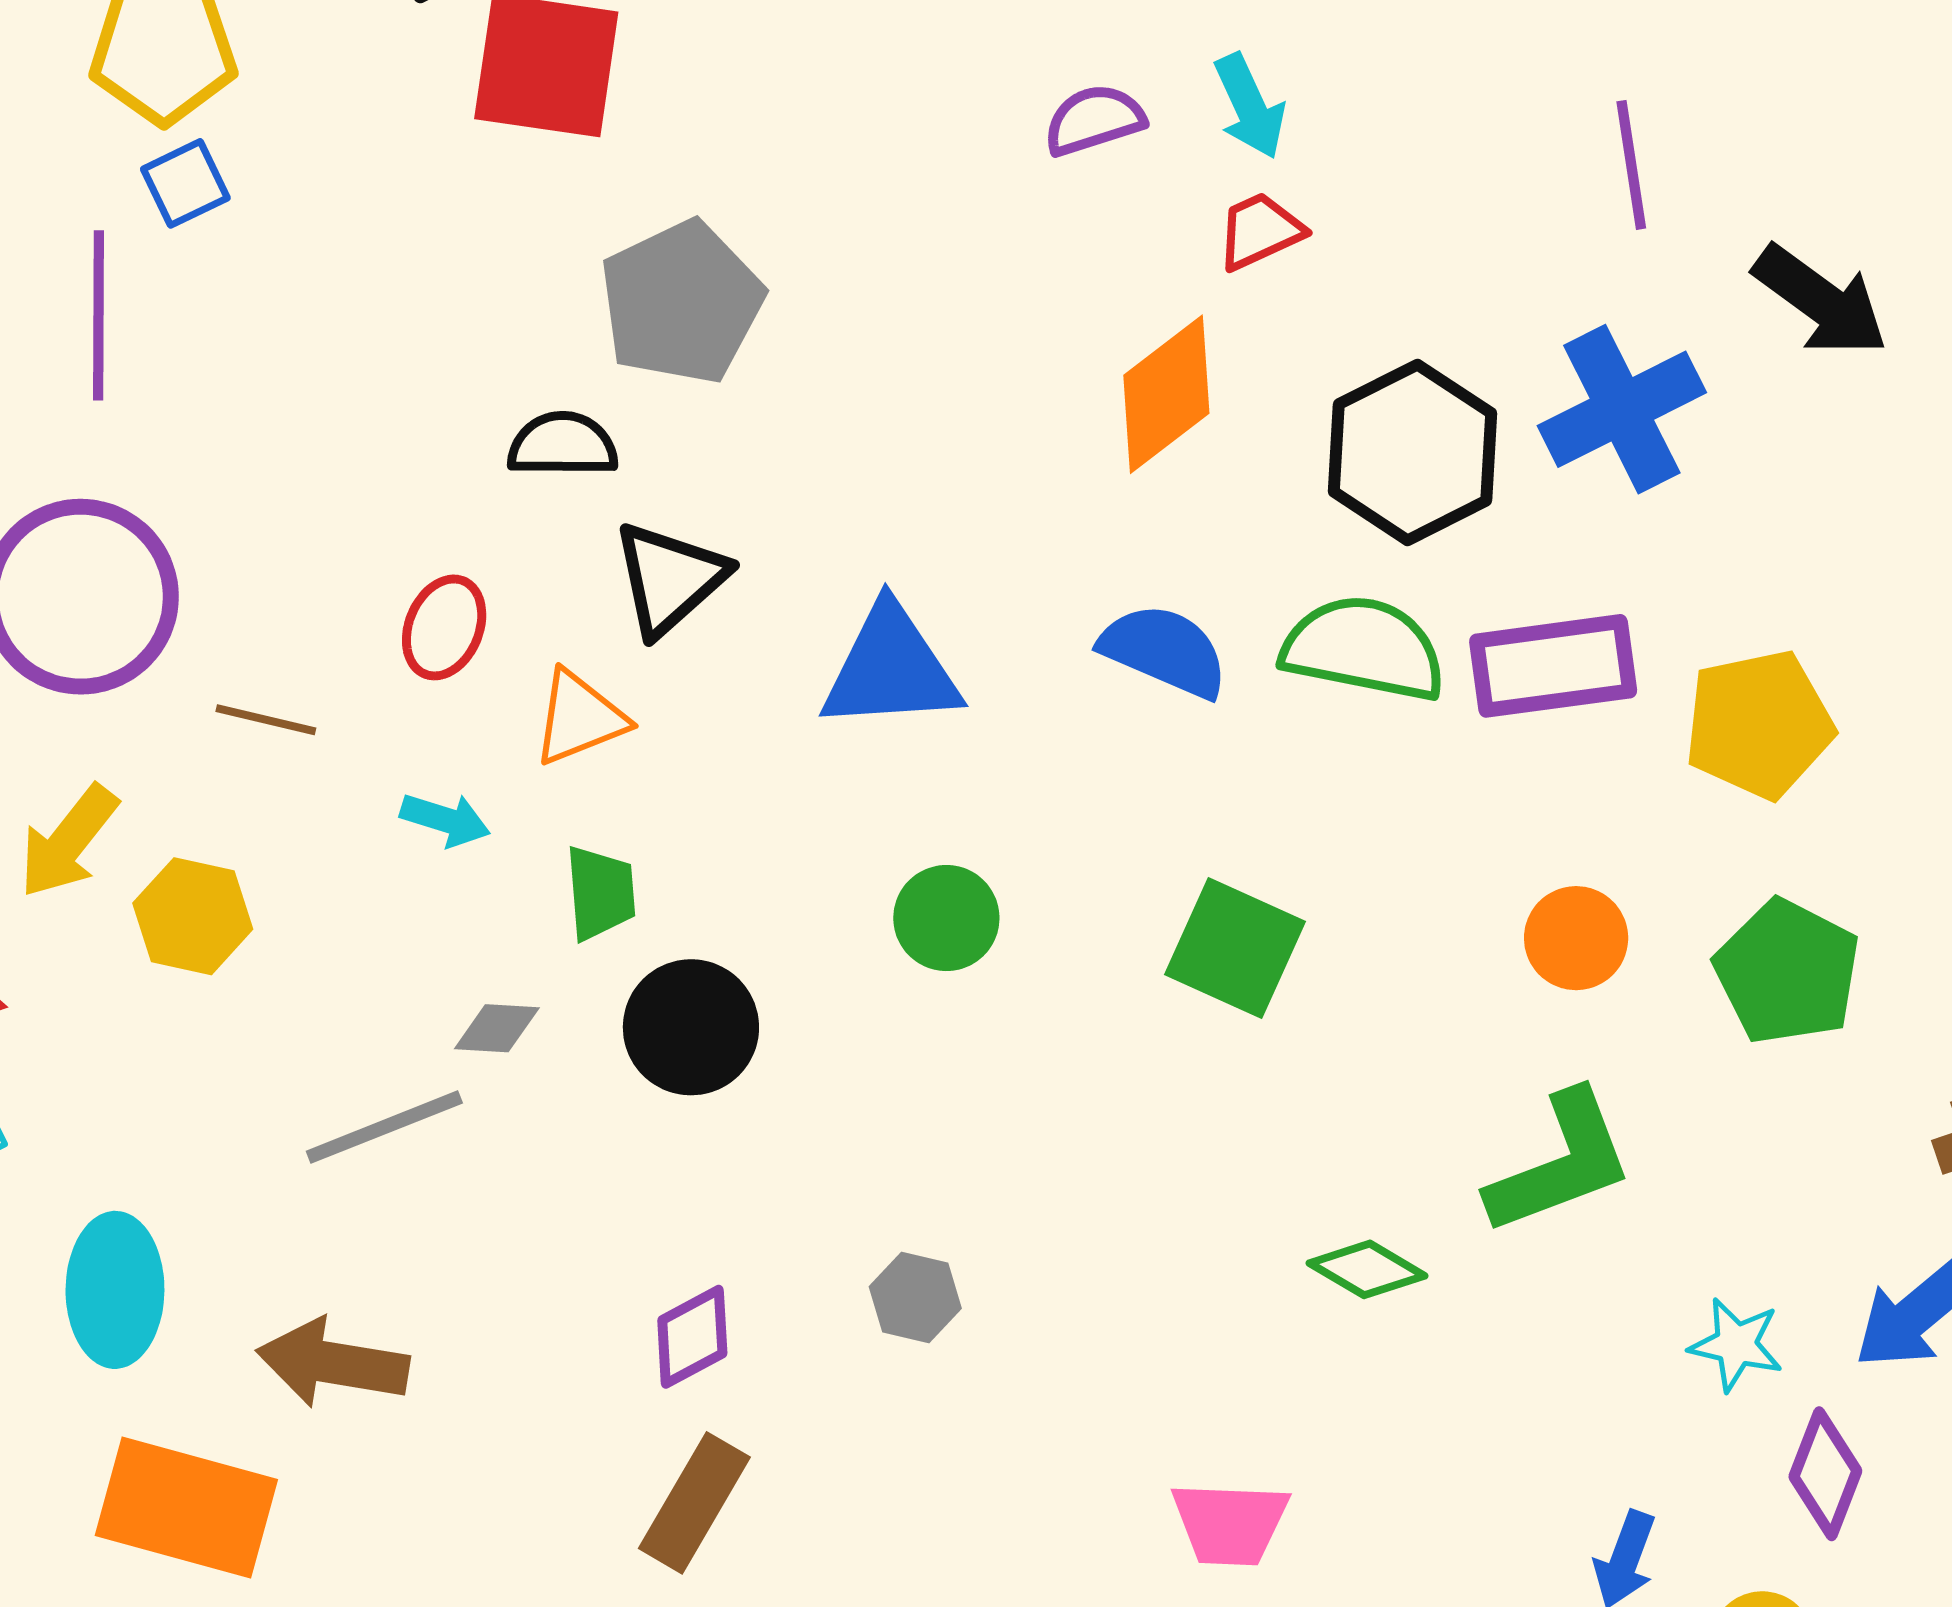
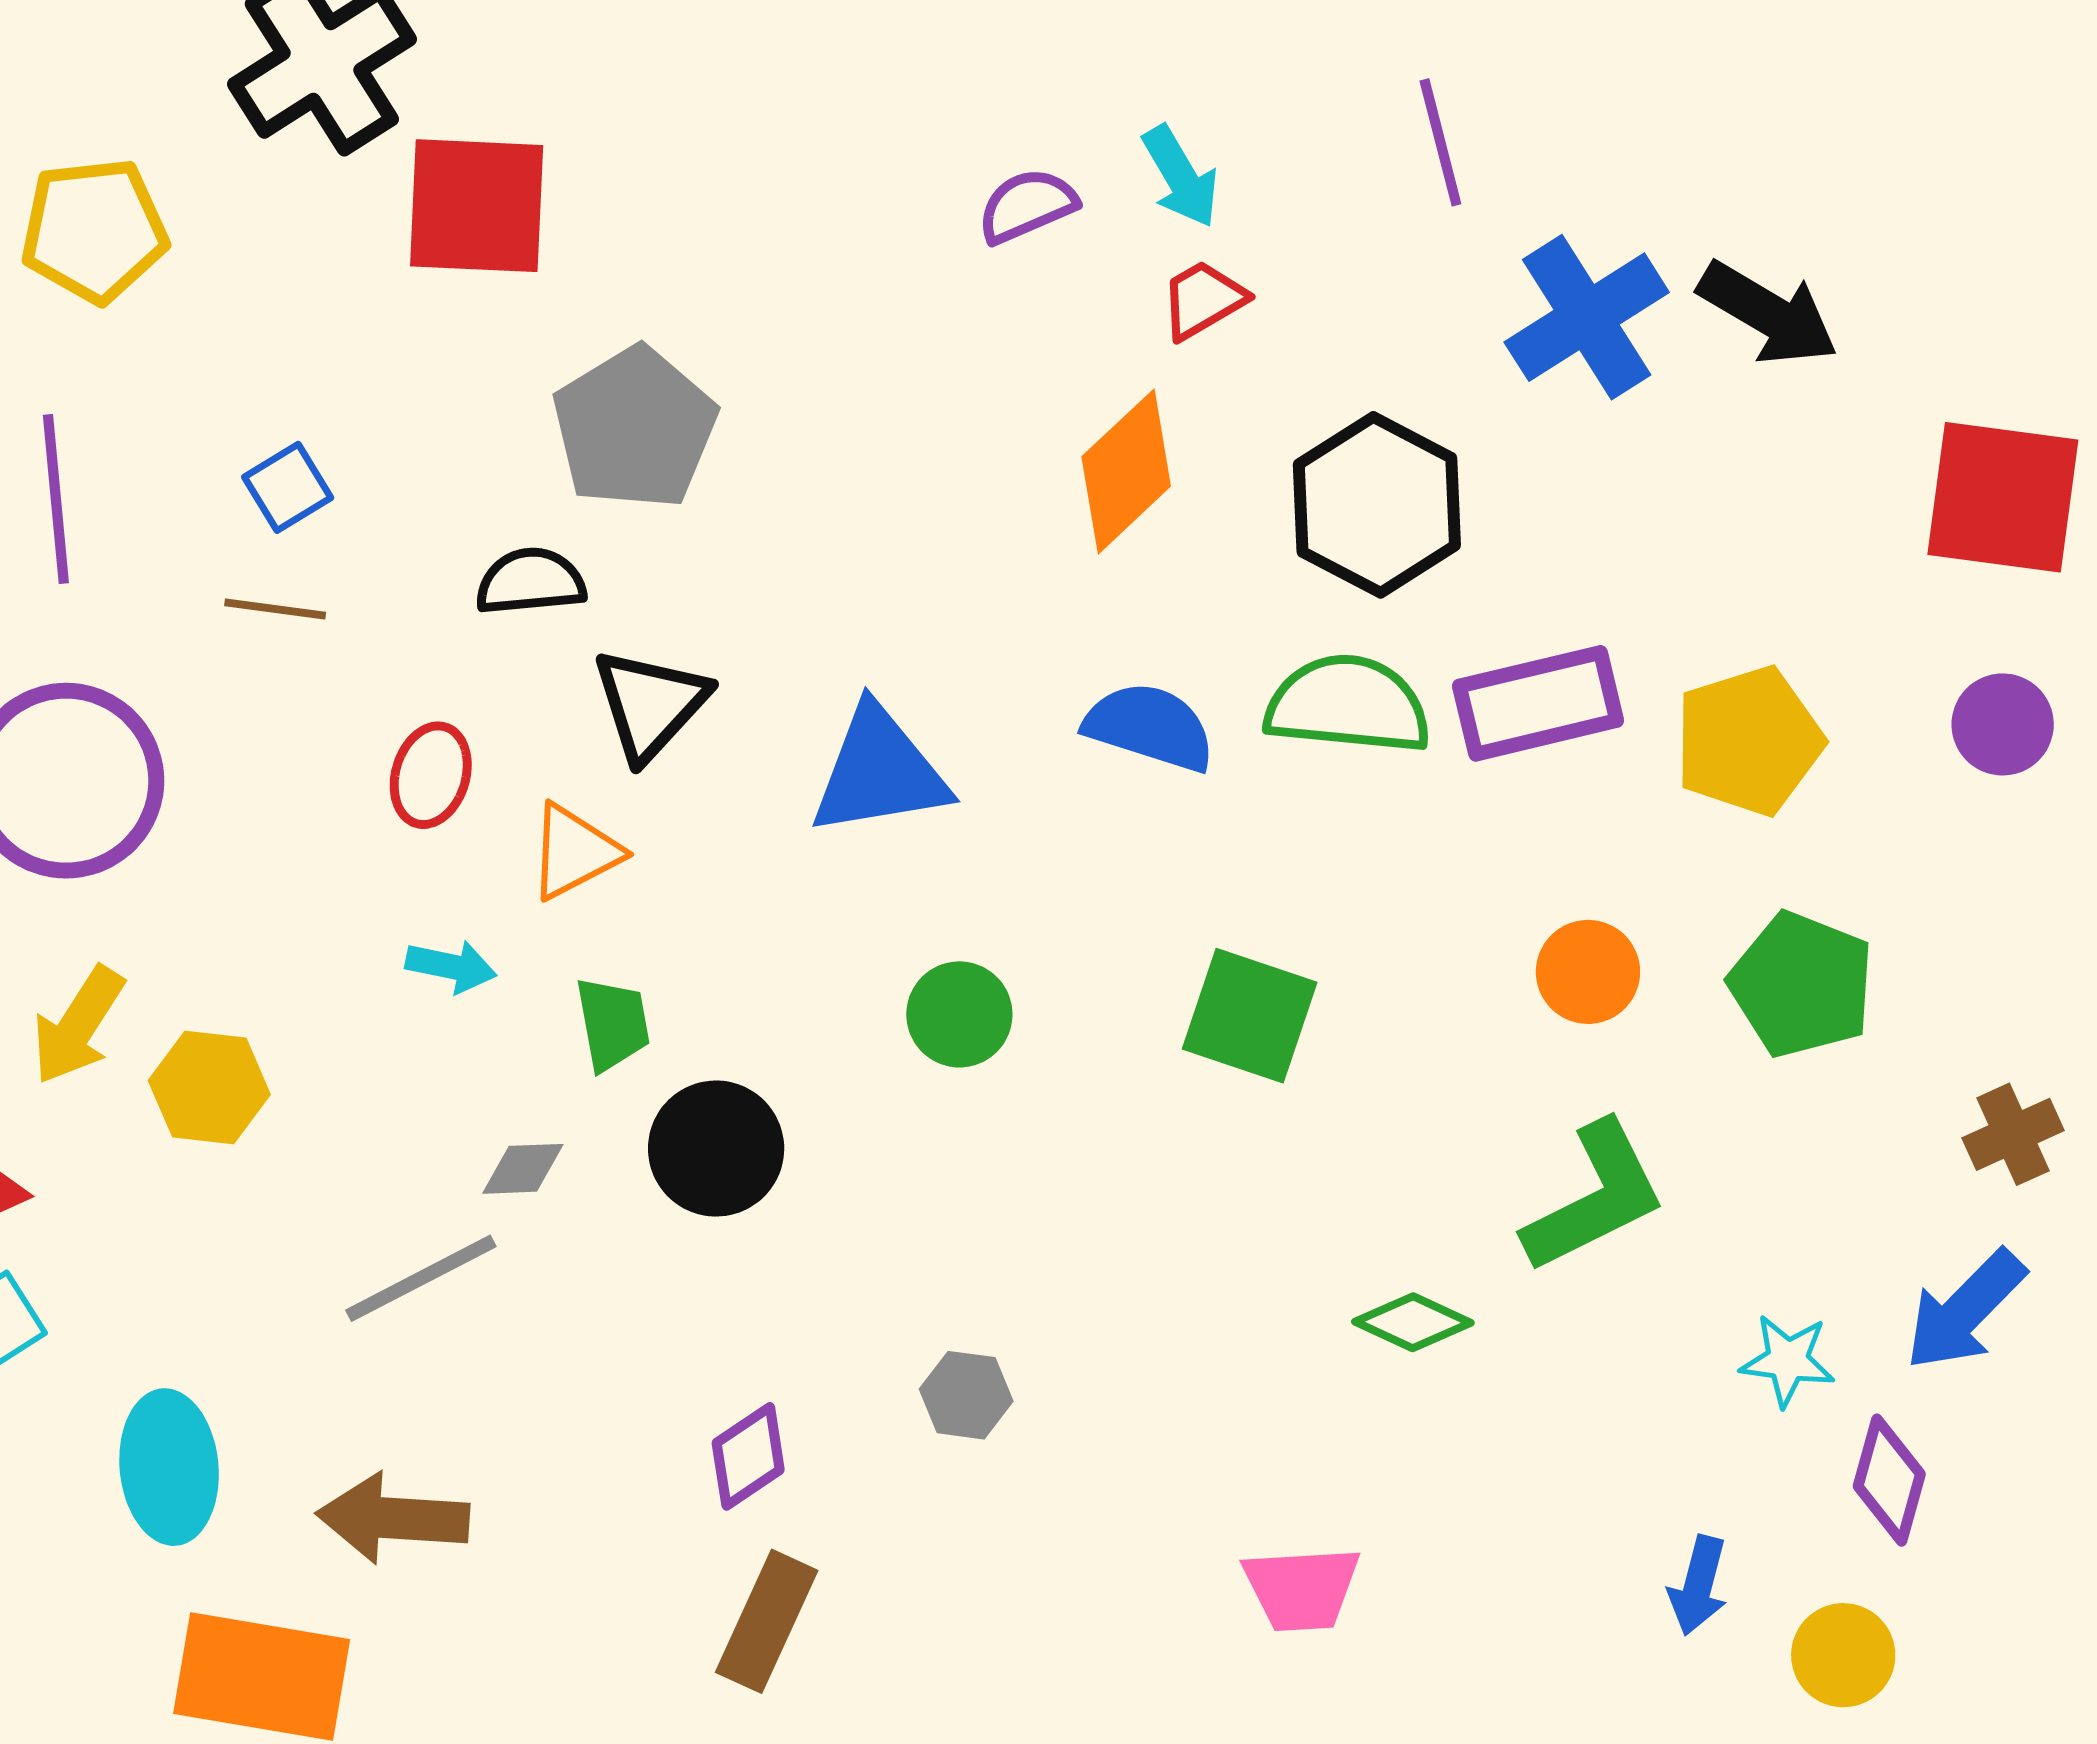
purple line: (1631, 165) -> (1440, 142), moved
blue square: (185, 183) -> (288, 487), moved
blue cross: (1622, 409) -> (1587, 317), moved
brown line: (266, 720) -> (275, 609), moved

